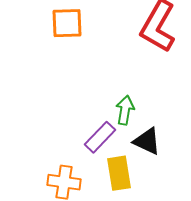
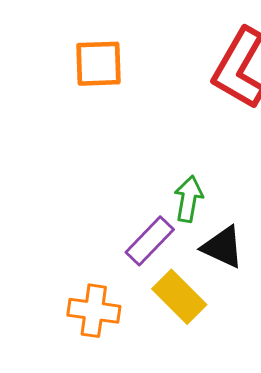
yellow rectangle: (119, 173) -> (179, 297), turned -36

